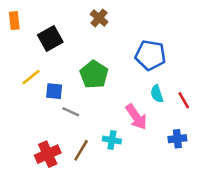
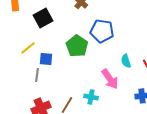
blue pentagon: (150, 55) -> (102, 31), moved
gray line: (71, 112) -> (37, 75), moved, turned 72

